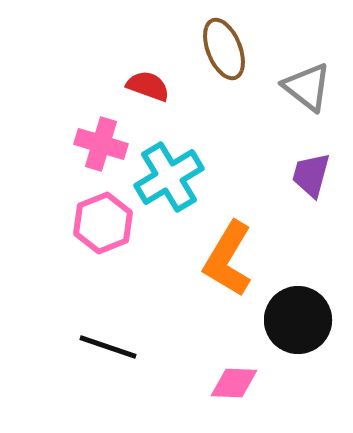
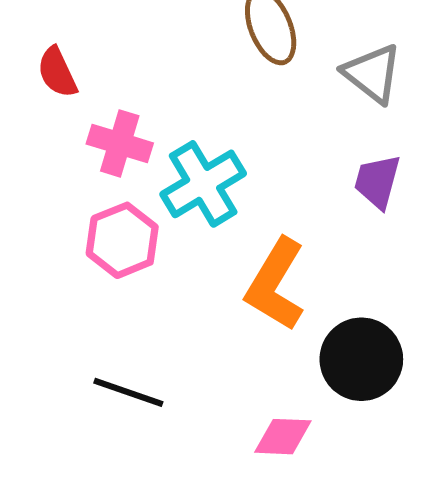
red semicircle: (148, 86) -> (57, 72), moved, turned -135

